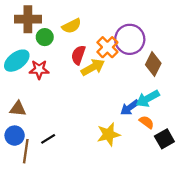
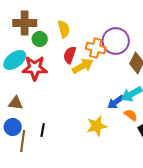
yellow semicircle: (72, 26) -> (64, 29), turned -78
orange cross: (107, 47) -> (96, 48), turned -30
red star: (39, 70) -> (35, 68), size x1.4
black line: (48, 139) -> (43, 130), turned -48

